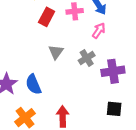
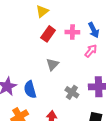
gray cross: (87, 58) -> (72, 92), moved, turned -32

